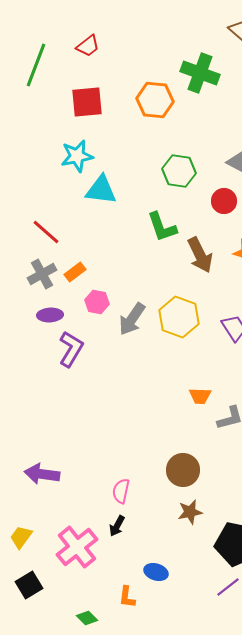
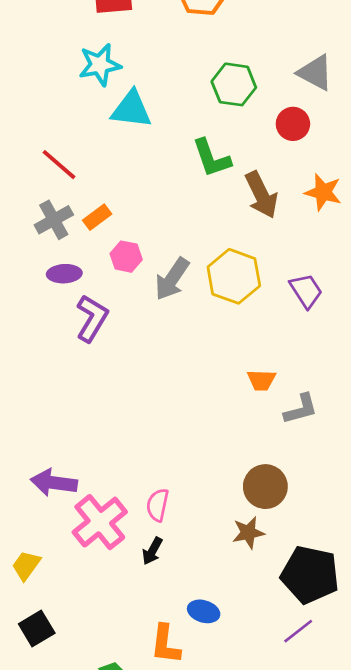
brown circle: (183, 470) -> (265, 487), moved
pink cross: (77, 547) -> (100, 522), moved
orange L-shape: (127, 597) -> (165, 644), size x1.4

